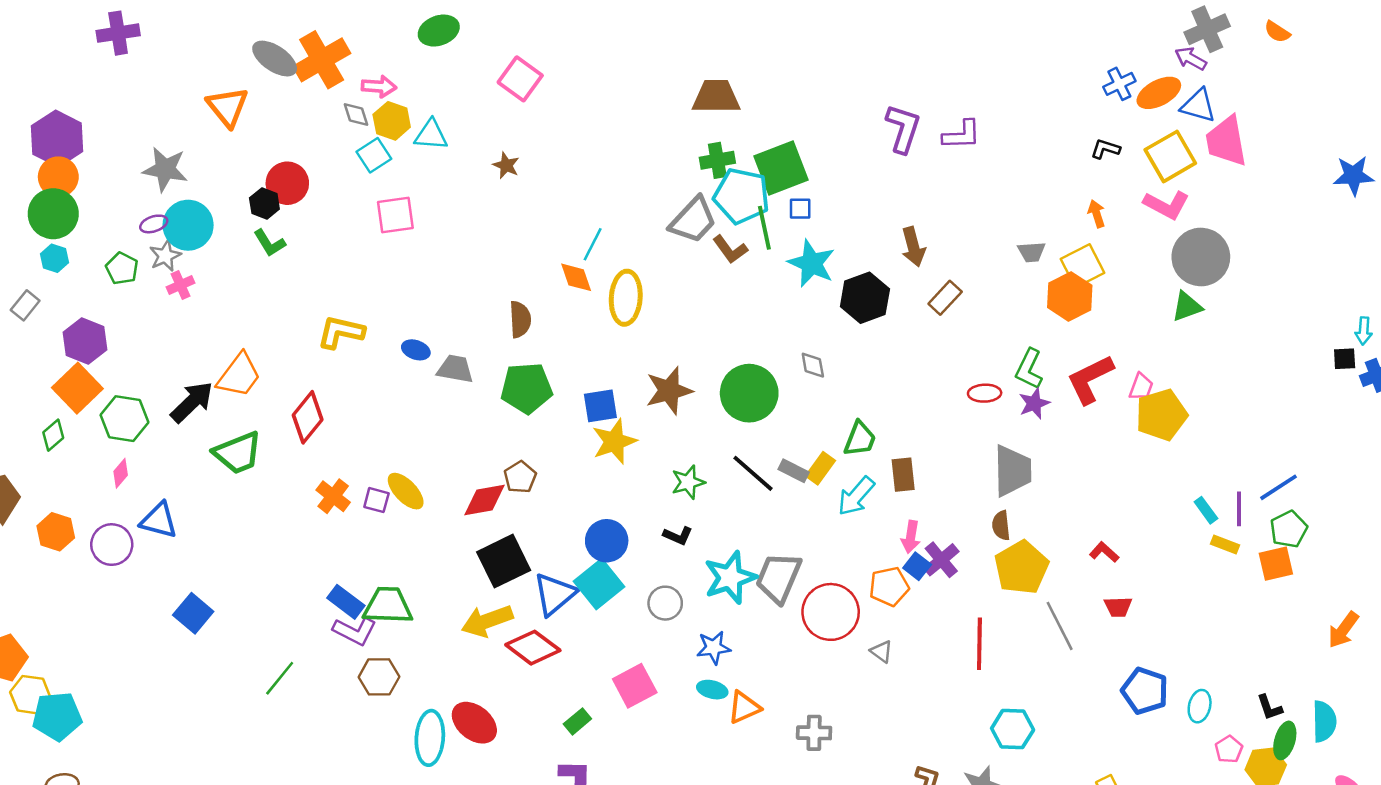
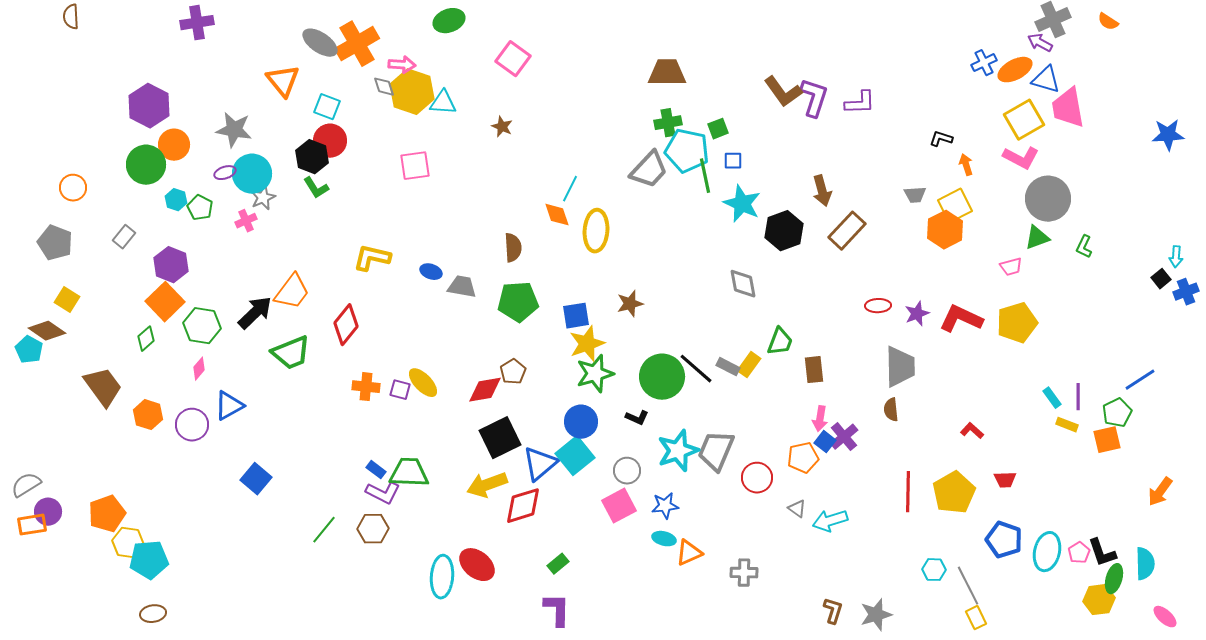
yellow hexagon: (392, 121) -> (412, 92), size x1.5
black L-shape: (1105, 149) -> (941, 139), moved
cyan square: (374, 155) -> (327, 107), moved, turned -36
green square: (781, 168) -> (718, 129), size x0.5
orange circle: (58, 177) -> (174, 145), moved
black hexagon: (264, 204) -> (312, 157), size x1.4
brown L-shape: (730, 249) -> (783, 92), moved, size x1.4
gray star: (165, 256) -> (263, 198), moved
cyan hexagon: (54, 258) -> (176, 200), moved
brown rectangle: (945, 298) -> (847, 231), size x1.4
black square: (1345, 359) -> (1161, 279), turned -36
gray diamond: (813, 365) -> (743, 284), size x1.4
green L-shape: (1029, 369) -> (1084, 247), moved, size x0.7
red L-shape: (1090, 379) -> (961, 319), moved, turned 51
pink trapezoid: (1141, 387) -> (1011, 267), moved, turned 55
brown star: (669, 391) -> (630, 304), size x0.7
green circle: (749, 393) -> (662, 377), moved
green star: (688, 482) -> (595, 374), moved, size x1.4
blue line: (1278, 487) -> (1140, 380), moved
orange cross: (333, 496) -> (366, 387), turned -32
cyan arrow: (856, 496) -> (830, 521), moved, turned 32
blue triangle: (159, 520) -> (229, 406), turned -44
yellow pentagon: (1021, 567) -> (954, 493), moved
blue rectangle: (346, 602) -> (376, 470), size x0.7
red trapezoid: (1118, 607) -> (1005, 480), moved
red circle: (831, 612) -> (757, 478), size x0.7
gray line: (1060, 626) -> (968, 586), moved
red line: (979, 644) -> (908, 492), moved
red diamond: (533, 648) -> (523, 506), turned -54
brown hexagon: (379, 677) -> (373, 529), moved
pink square: (635, 686) -> (619, 506), moved
cyan ellipse: (1200, 706) -> (1047, 552), size x1.5
black L-shape: (1270, 707) -> (1102, 553), size x1.4
cyan hexagon: (1013, 729) -> (934, 570), moved, size x0.7
pink pentagon: (1229, 749) -> (1079, 553), moved

